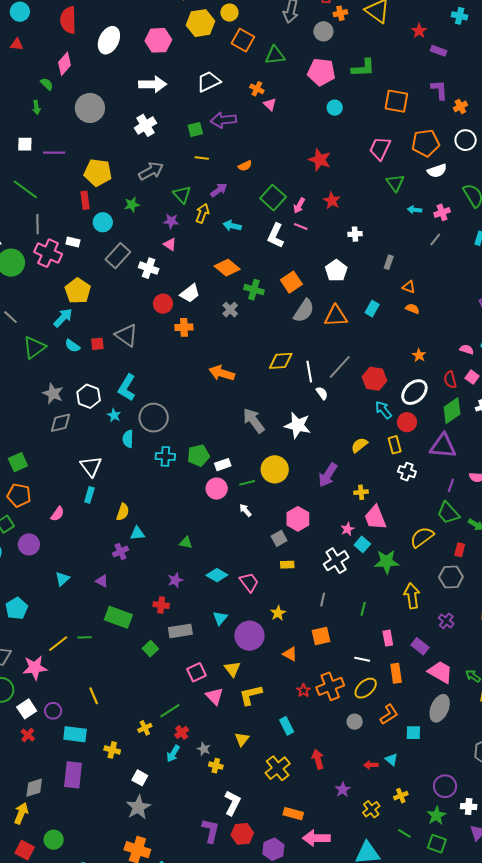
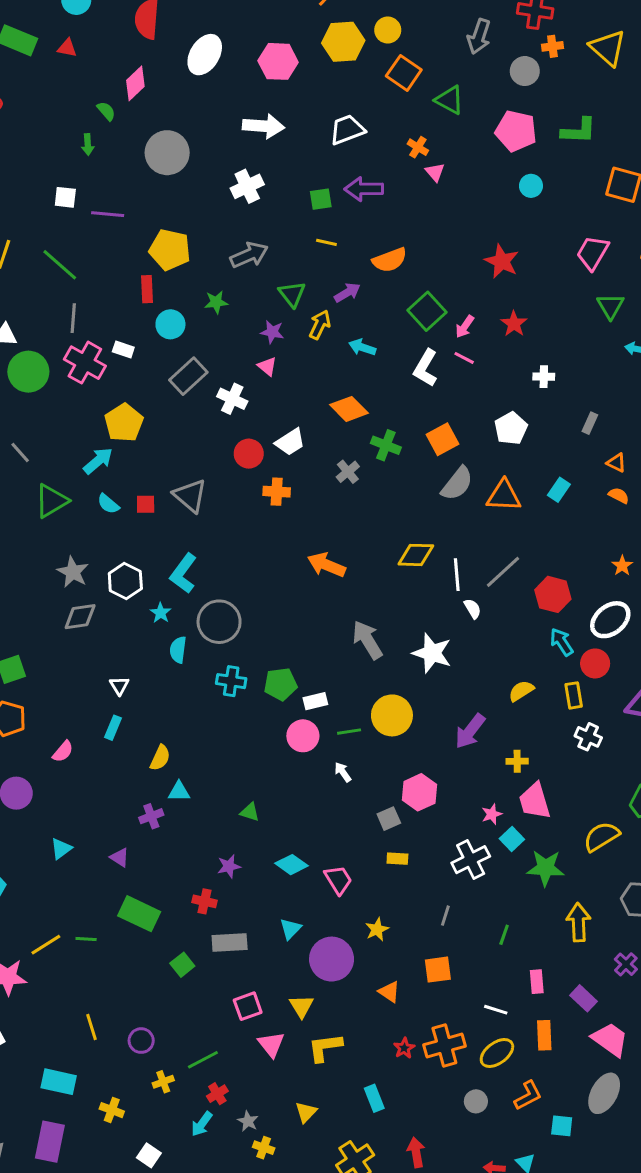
green triangle: (275, 55) -> (449, 100), turned 30
orange semicircle: (245, 166) -> (390, 260), size x1.6
white triangle: (91, 466) -> (119, 686), size x0.6
purple circle: (53, 711) -> (141, 1041), moved

